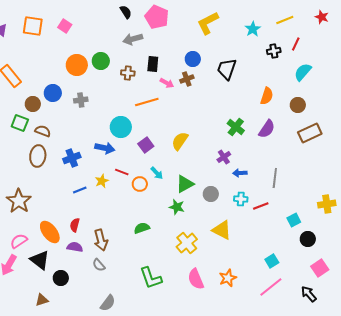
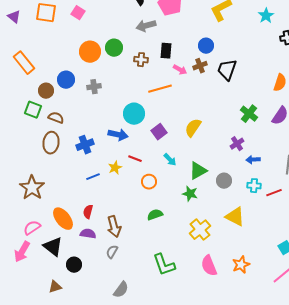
black trapezoid: (227, 69) -> (227, 70), moved
orange circle: (140, 184) -> (149, 182), moved
gray semicircle: (99, 265) -> (112, 252), turned 72

